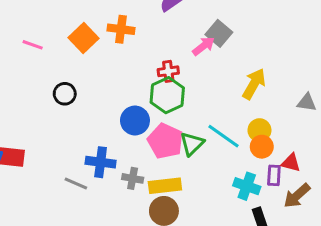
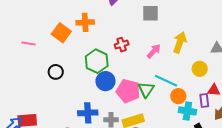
gray square: (219, 33) -> (150, 13), turned -30
pink arrow: (204, 46) -> (154, 51), moved
green hexagon: (167, 95) -> (97, 61), moved
yellow circle: (259, 130) -> (200, 69), moved
orange circle: (262, 147) -> (178, 96), moved

